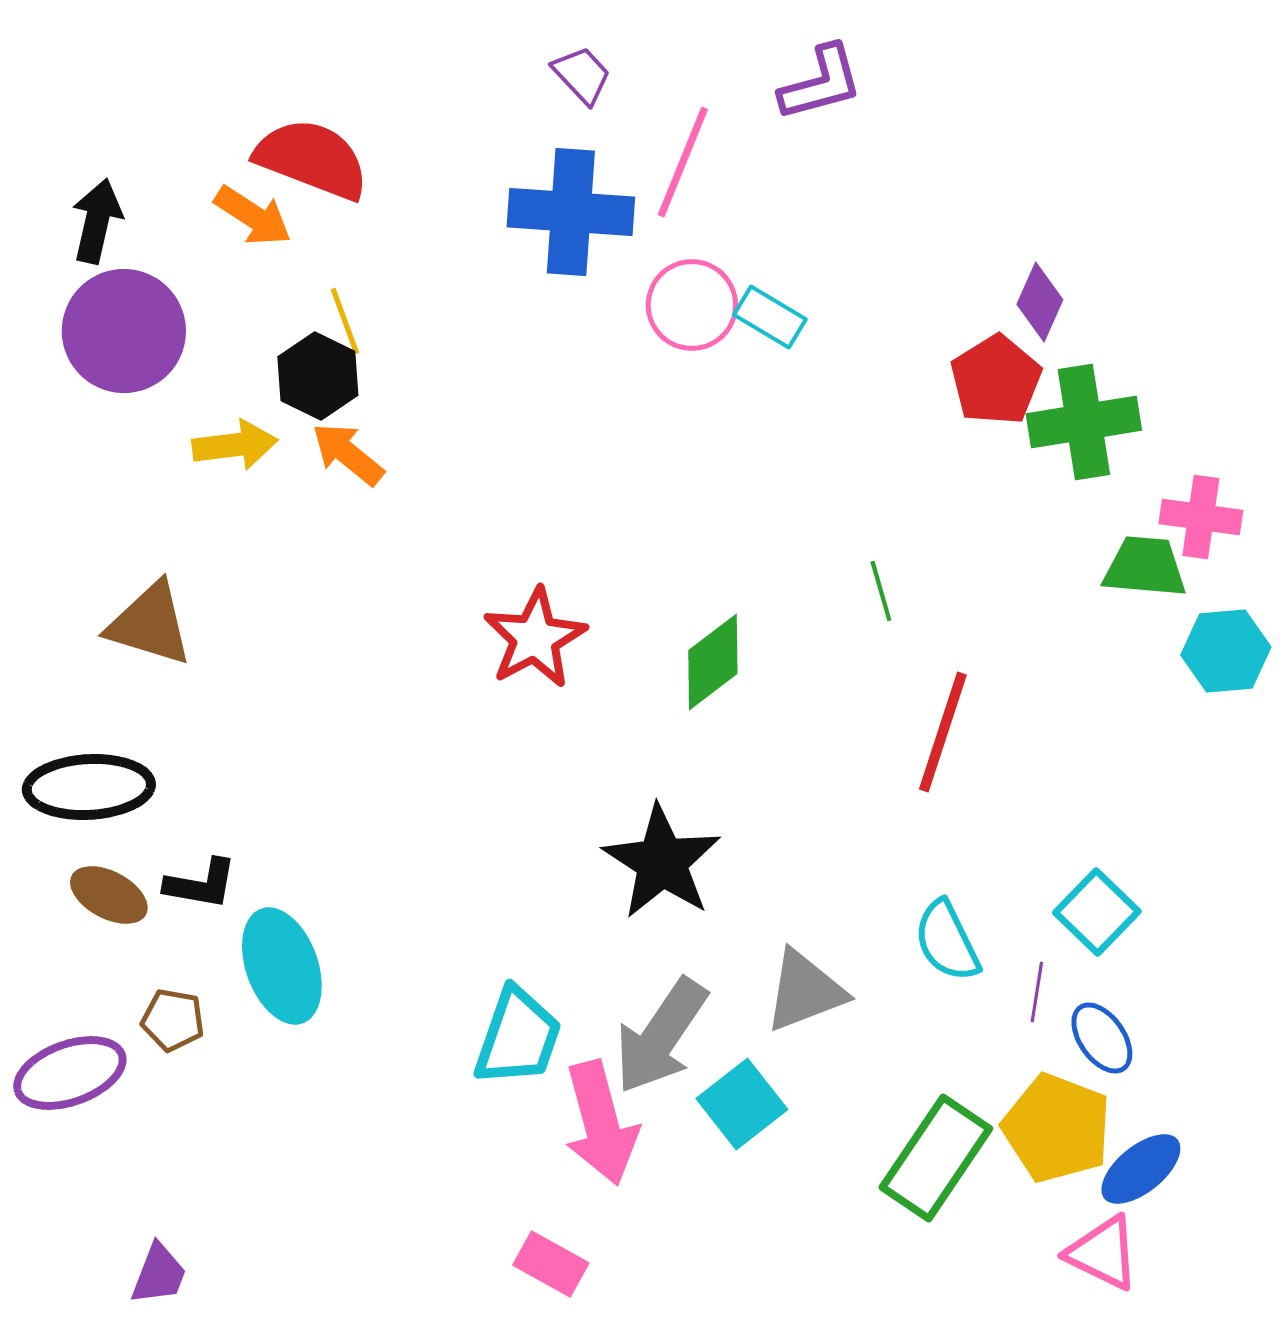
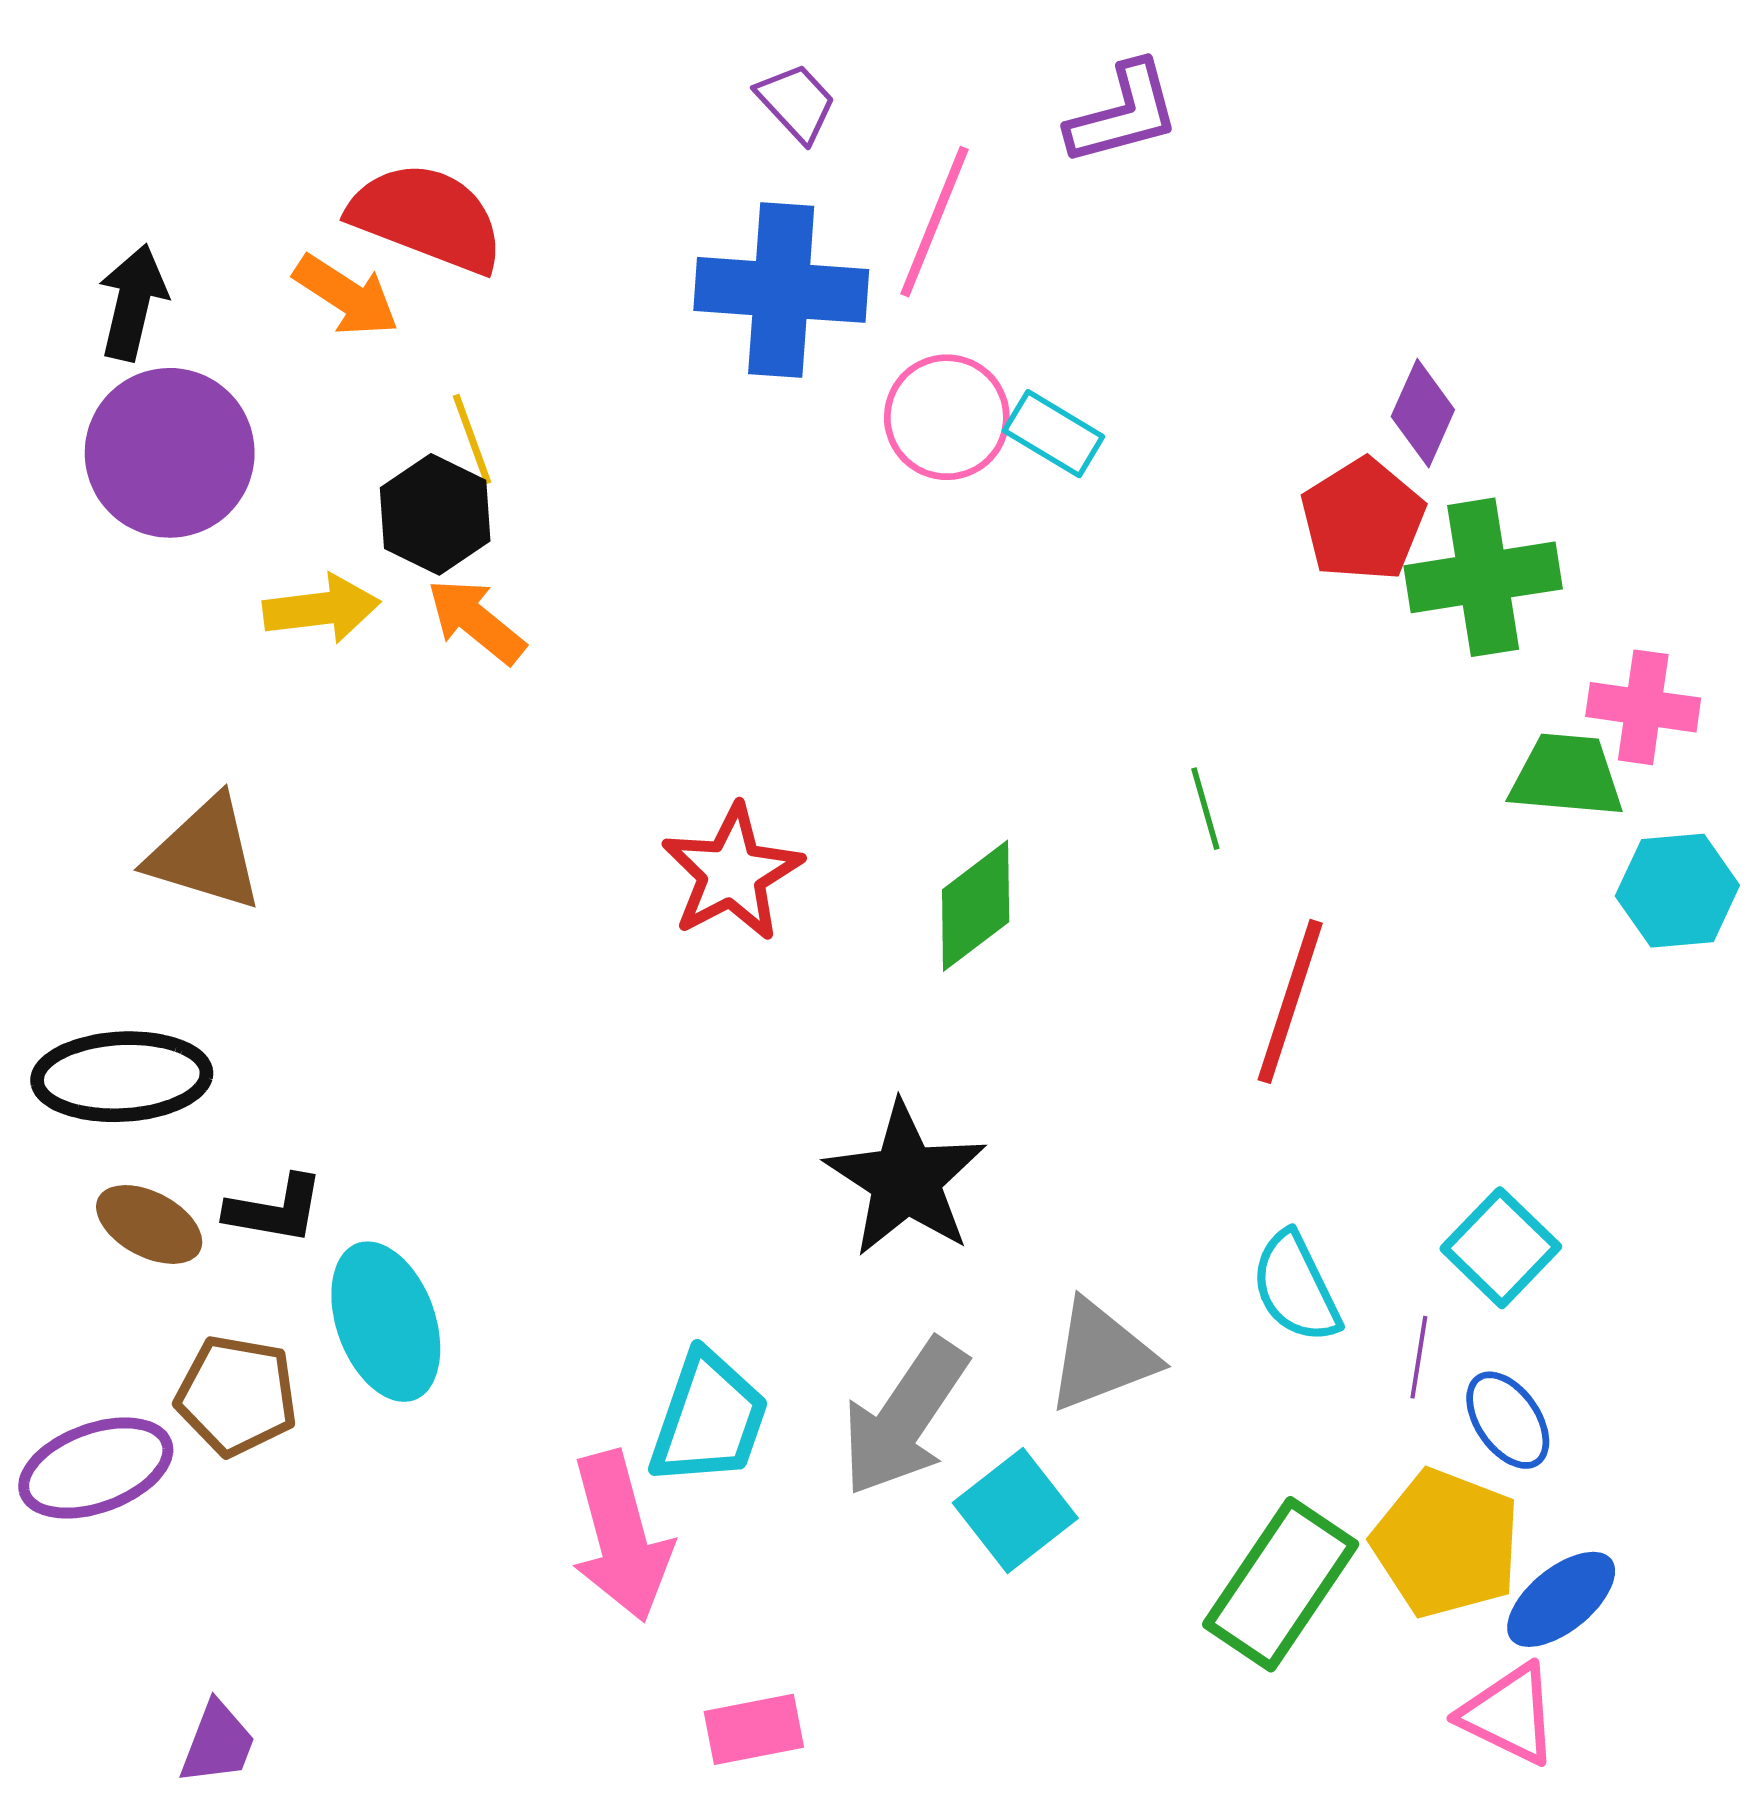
brown pentagon: (173, 1020) -> (237, 1395), size x1.4
pink arrow: (601, 1123) -> (621, 1536), moved
pink rectangle: (551, 1264) -> (754, 1729), turned -40

